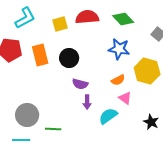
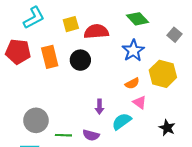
red semicircle: (87, 17) -> (96, 32), moved
blue star: (119, 49) -> (133, 51), turned 30
purple semicircle: (80, 84) -> (91, 135), moved

